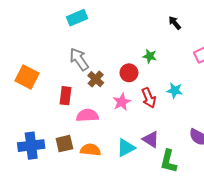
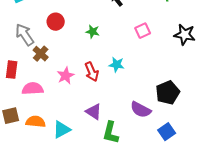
red circle: (129, 73) -> (56, 22), moved
cyan triangle: (126, 148) -> (62, 130), moved

